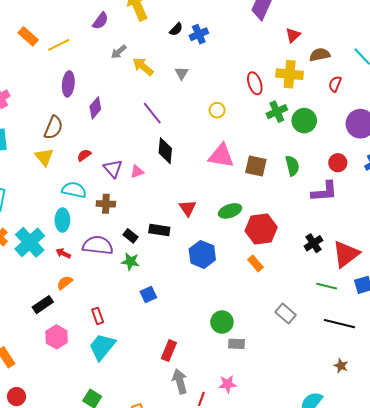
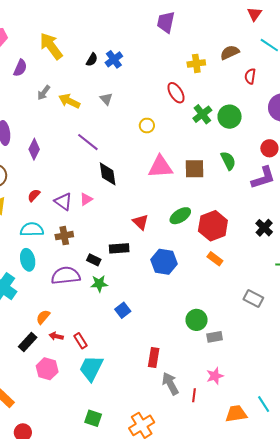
red triangle: (293, 35) -> (254, 14), moved
yellow cross: (290, 74) -> (196, 63), moved, size x0.7
red arrow: (63, 253) -> (56, 336), moved

